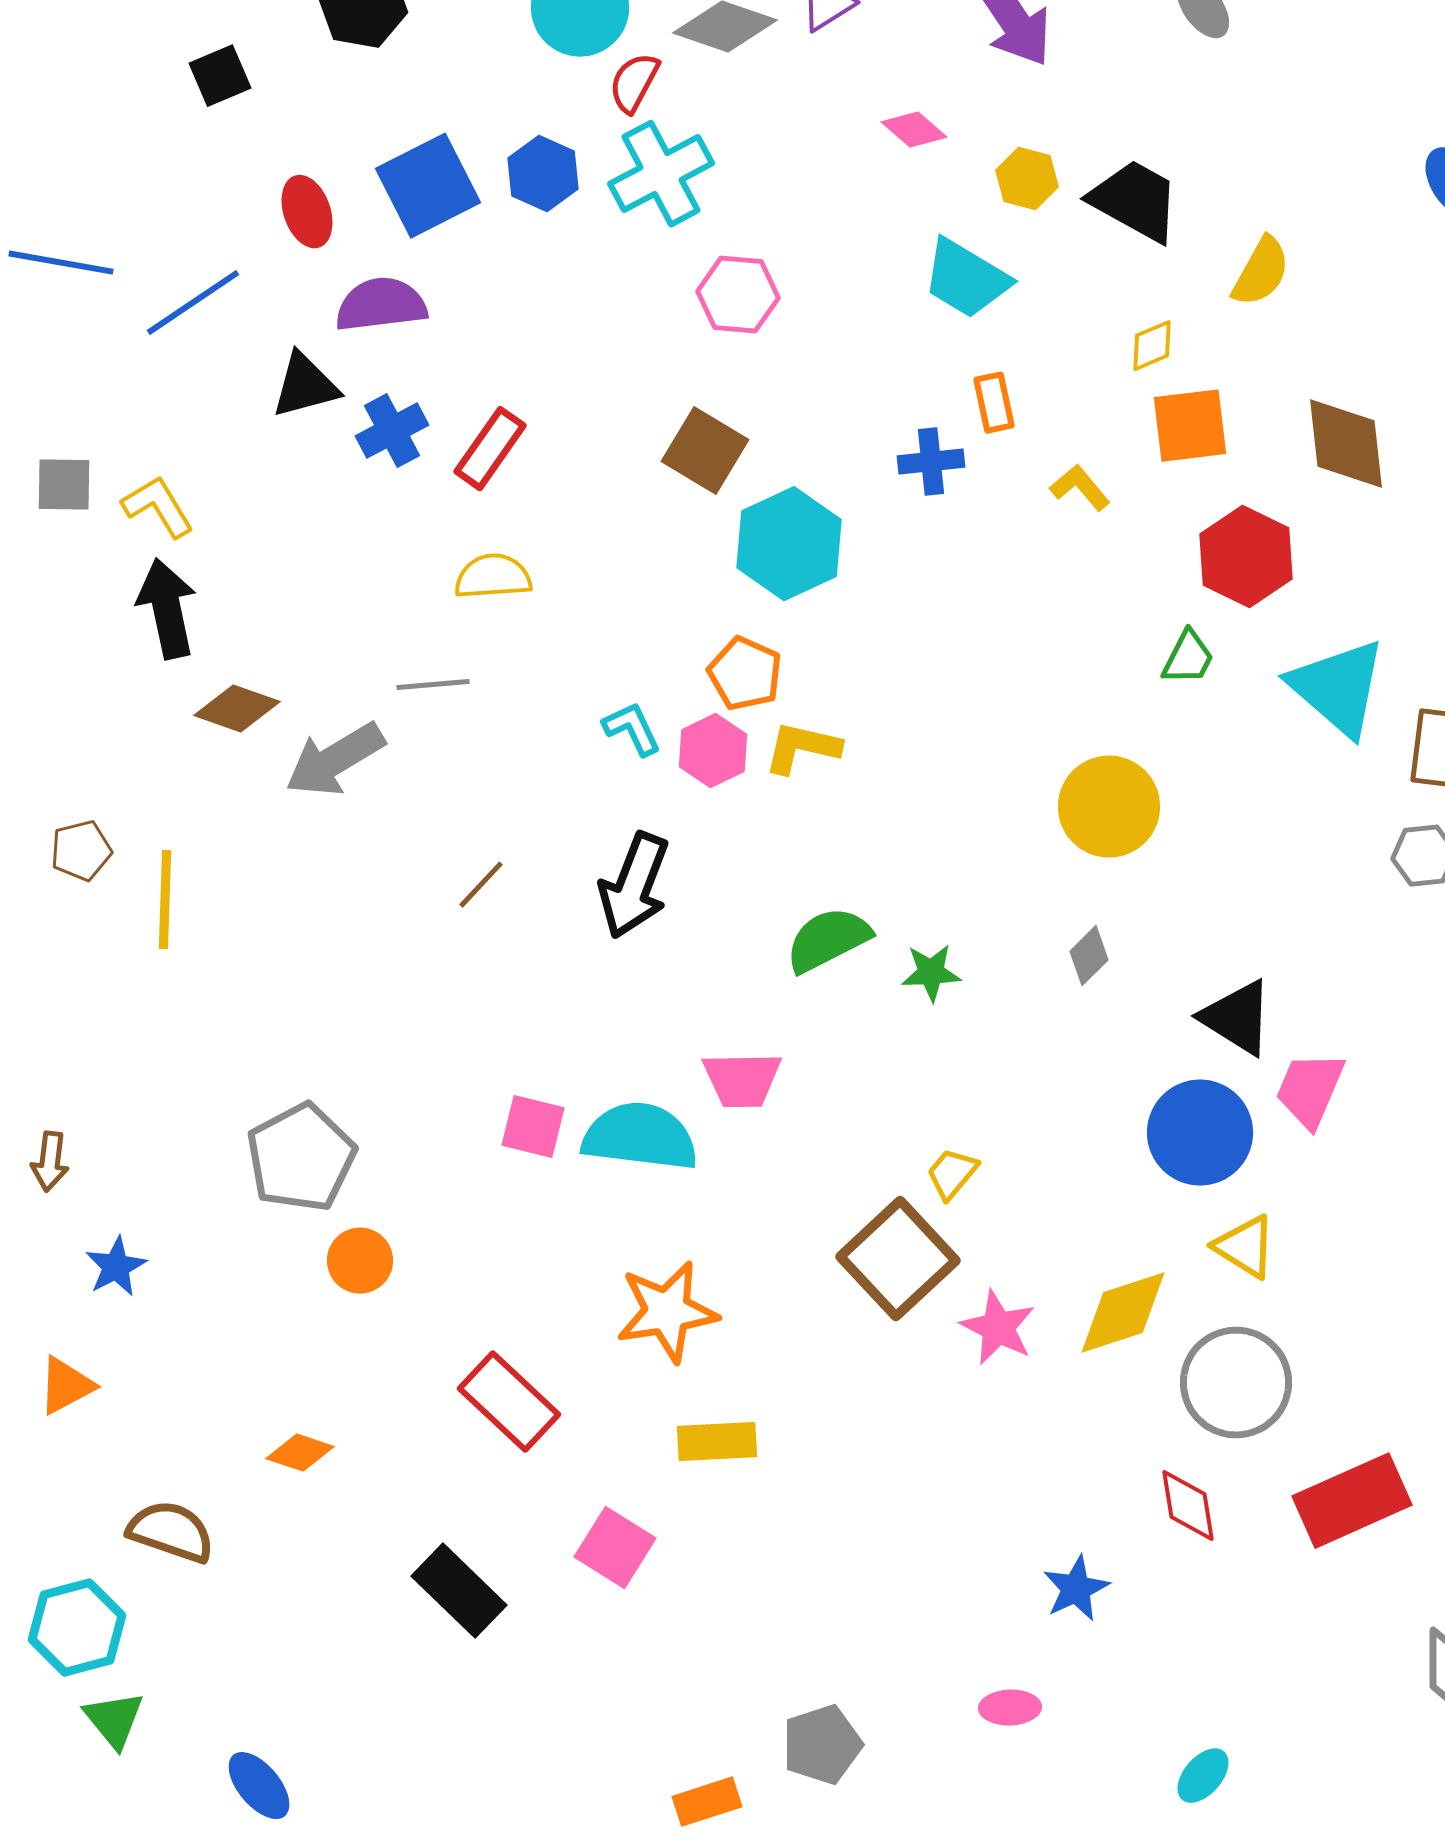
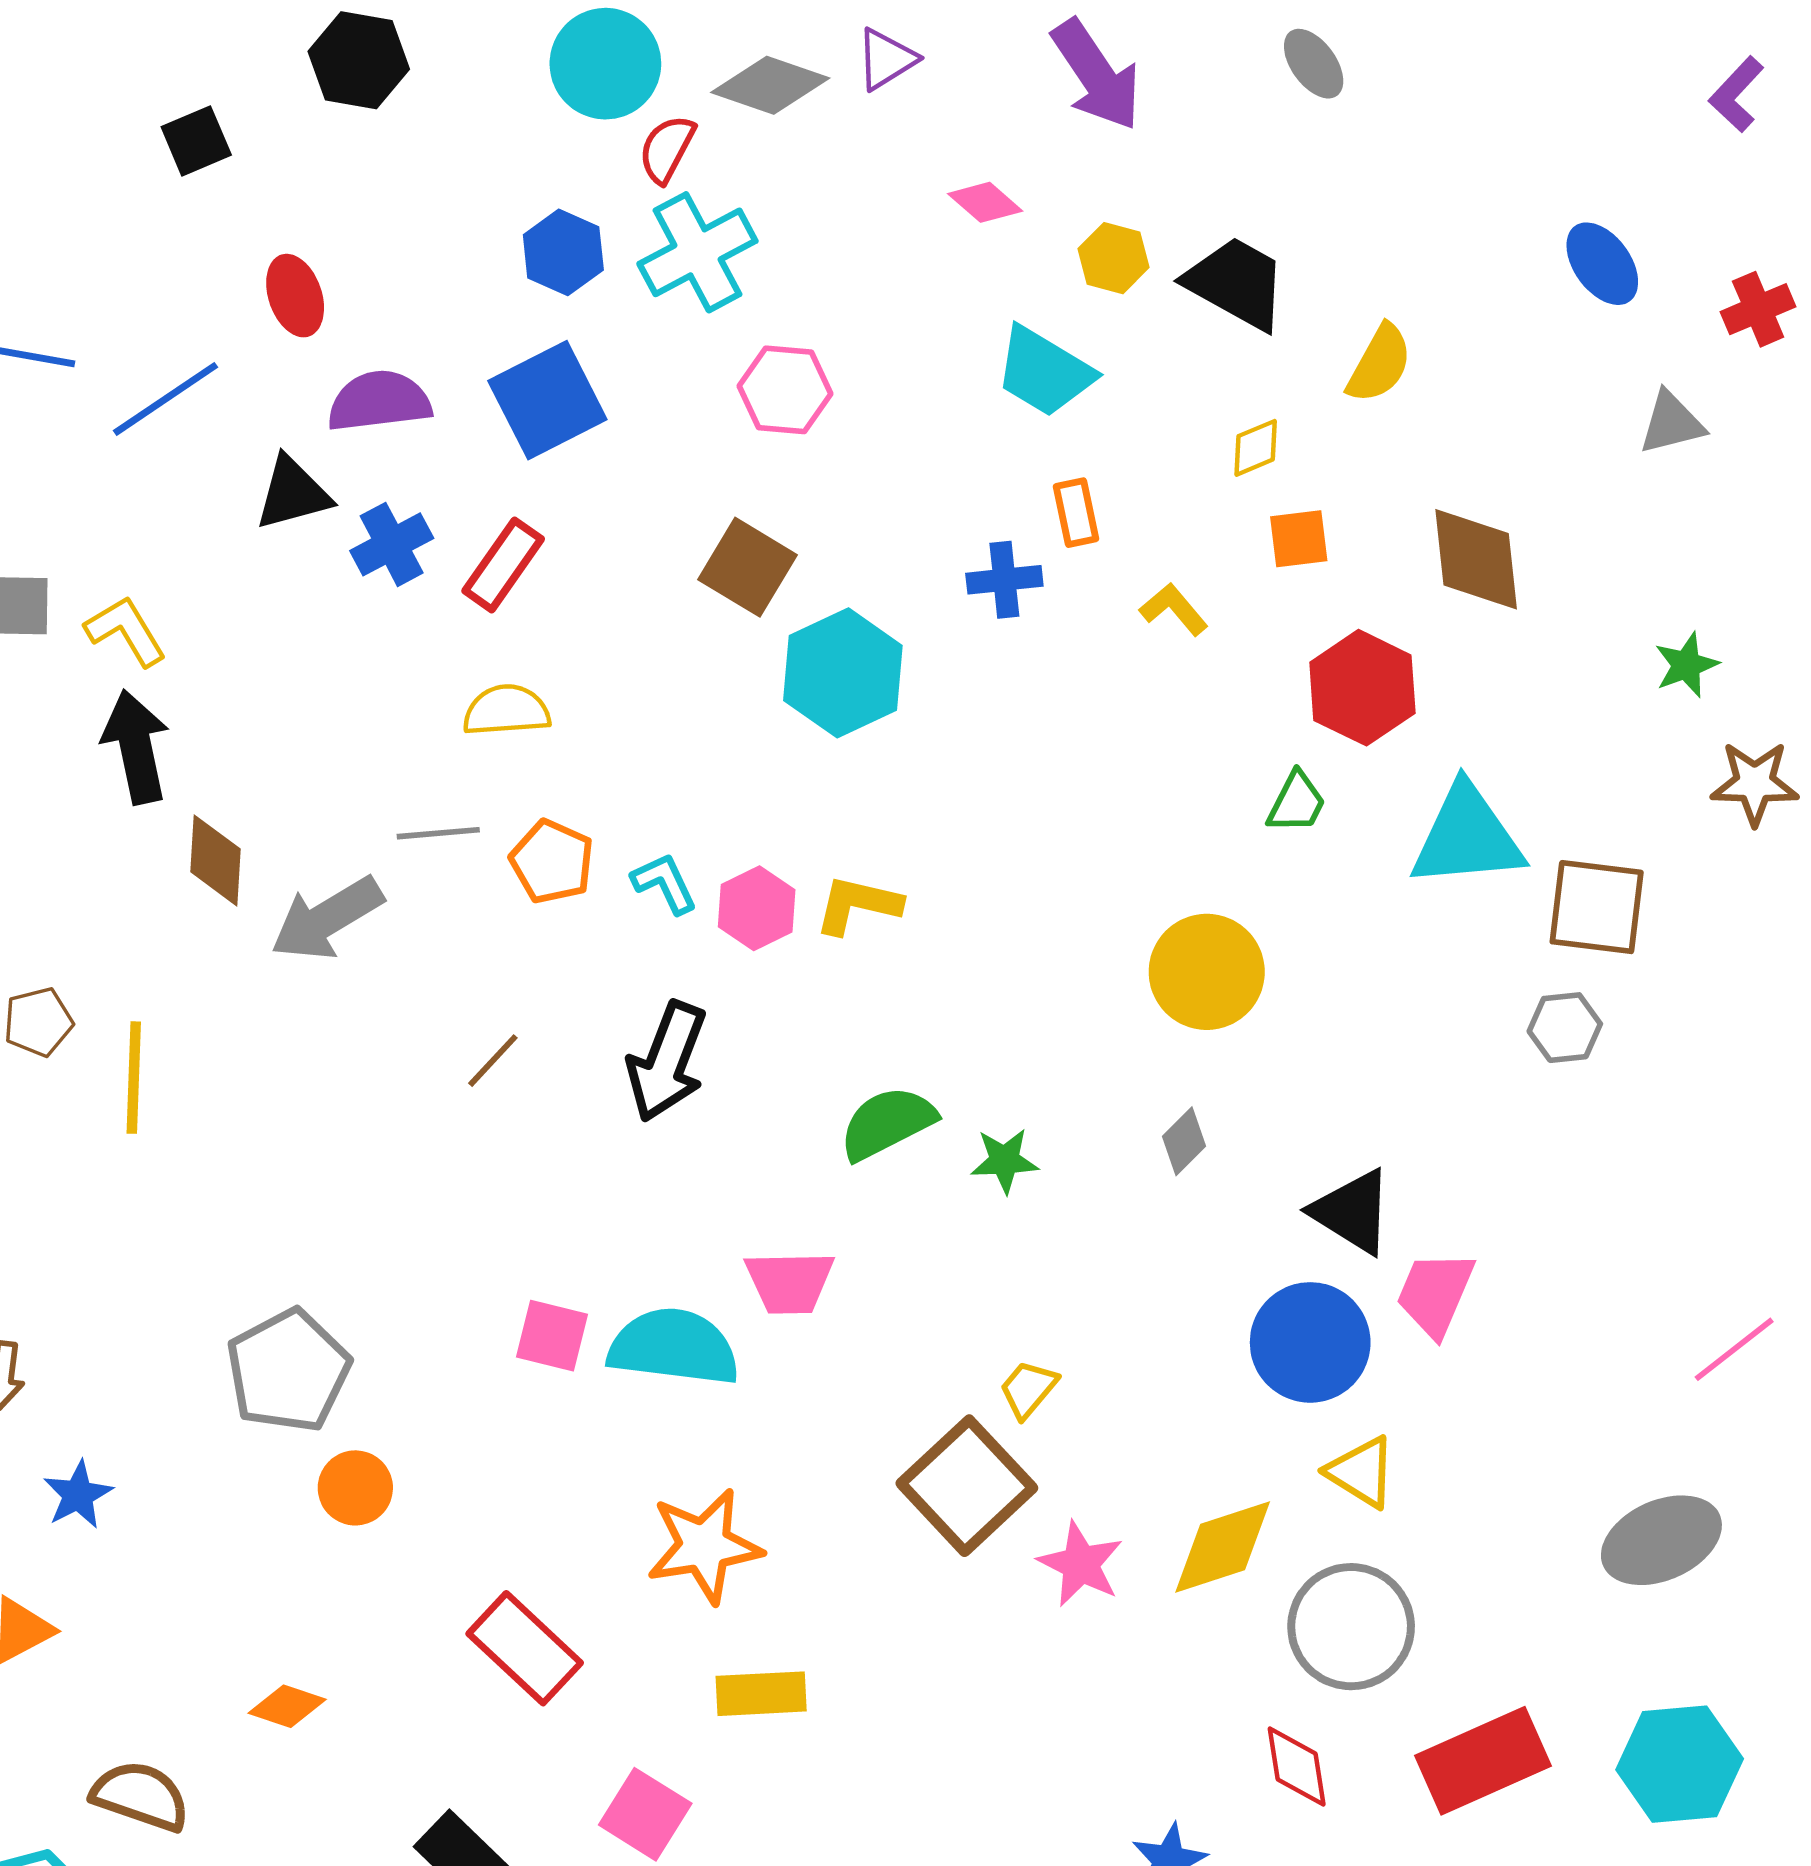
blue square: (428, 186) -> (547, 400), moved
orange square: (1190, 426) -> (1299, 539), size x0.7
orange pentagon: (745, 674) -> (552, 862), moved
cyan triangle: (1338, 688) -> (1467, 837), turned -46
brown diamond: (237, 709) -> (216, 860), turned 74

